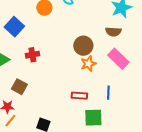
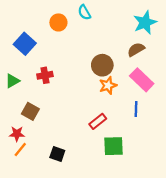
brown semicircle: (113, 32) -> (136, 49), turned 147
blue line: (108, 93) -> (136, 109), moved
red rectangle: (79, 96) -> (98, 121), turned -42

